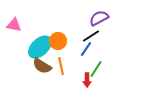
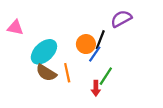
purple semicircle: (99, 18) -> (121, 19), moved
black line: (91, 36) -> (100, 40), turned -36
orange circle: (58, 41) -> (86, 44), moved

